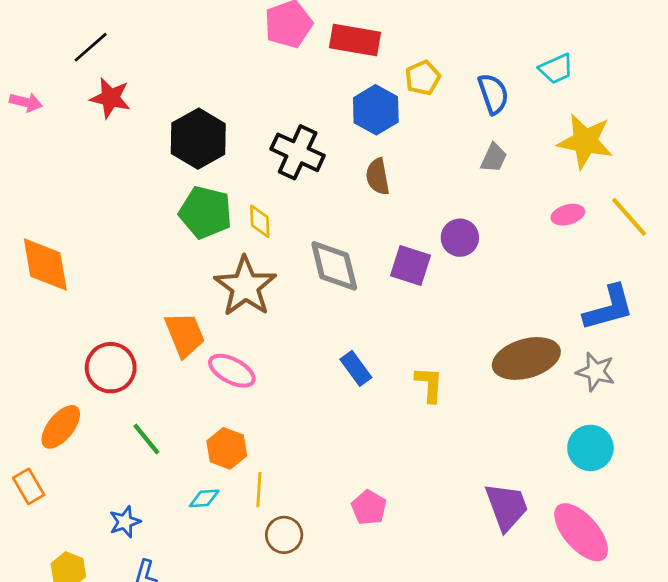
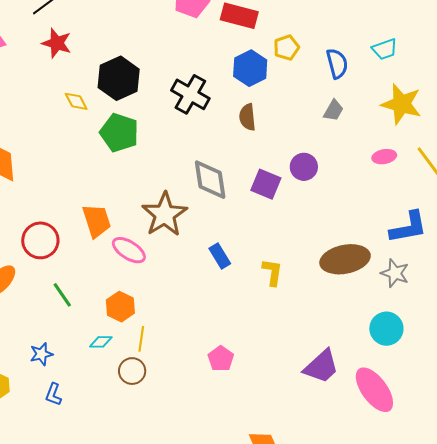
yellow diamond: (260, 221) -> (76, 101), moved, turned -30
brown star: (245, 286) -> (165, 214), moved
purple trapezoid: (507, 507) -> (321, 366), turned 63
brown circle: (284, 535) -> (132, 371), moved

